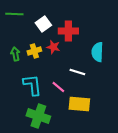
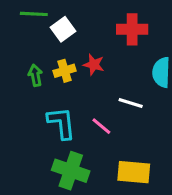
white square: (43, 24) -> (63, 29), moved
red cross: (68, 31) -> (132, 29), moved
yellow rectangle: (79, 104) -> (134, 172), moved

